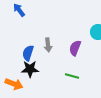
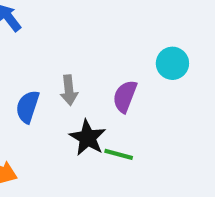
black star: (30, 69) -> (88, 138), moved, turned 30

